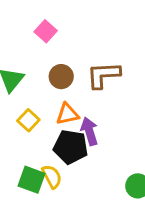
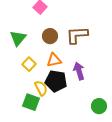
purple arrow: (89, 131) -> (79, 71), moved
yellow semicircle: (52, 177) -> (41, 88), moved

